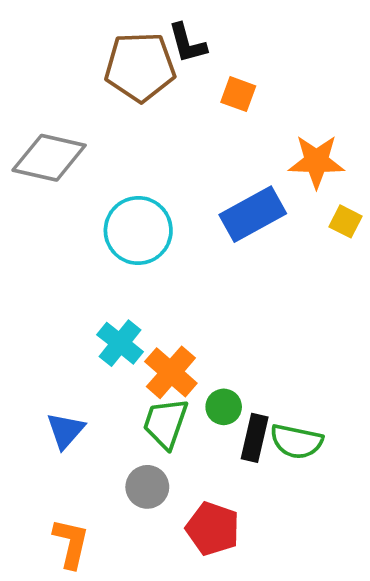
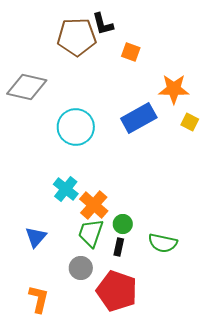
black rectangle: (255, 438) -> (119, 247), moved, size x0.7
red pentagon: (213, 529) -> (117, 291), size x1.4

